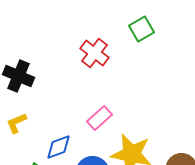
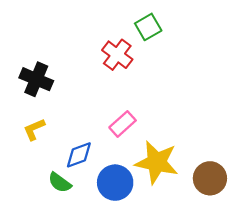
green square: (142, 29) -> (148, 27), moved

